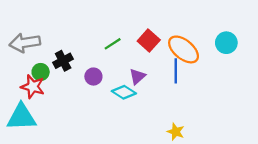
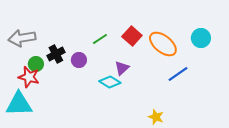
blue line: (176, 71) -> (178, 74), moved, turned 55
purple circle: (93, 77) -> (79, 60), moved

